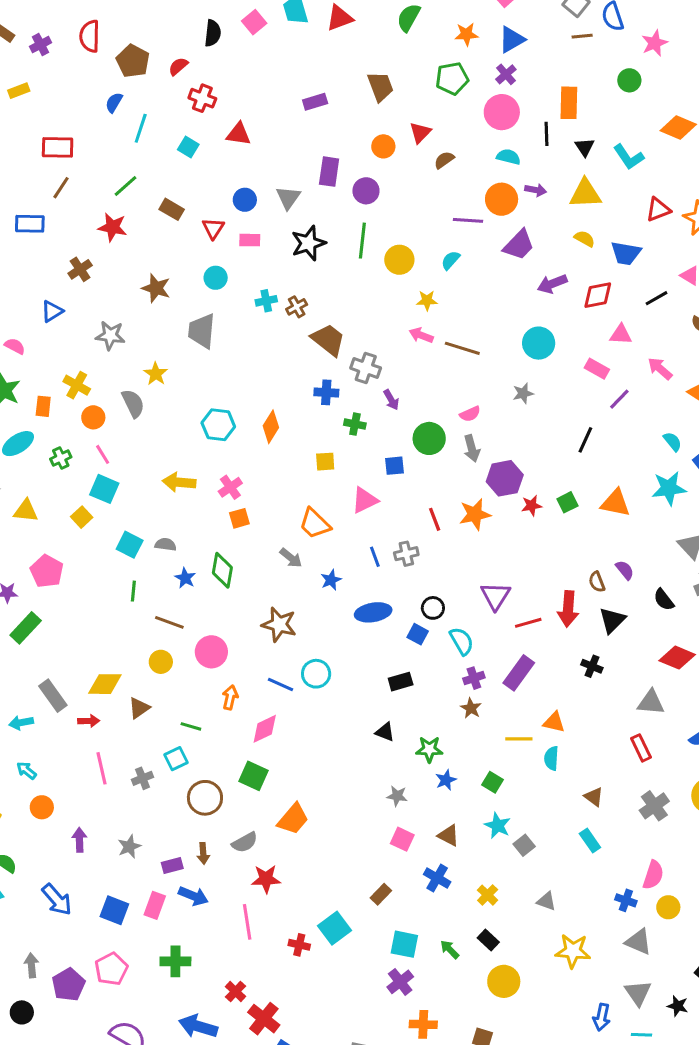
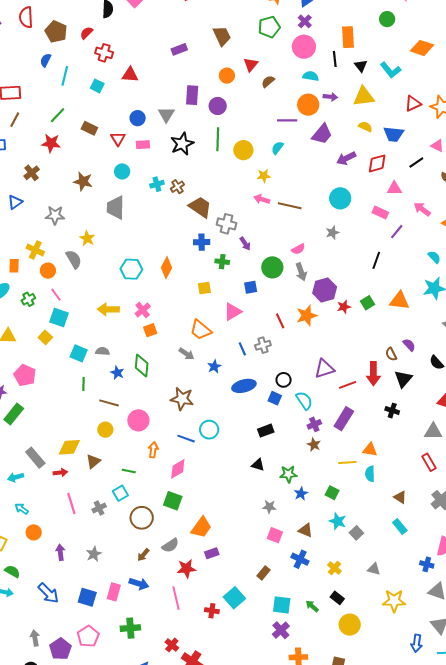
purple triangle: (495, 596) -> (324, 369), turned 45
brown arrow: (203, 853) -> (143, 555), turned 48
purple rectangle: (172, 865) -> (212, 553), moved

